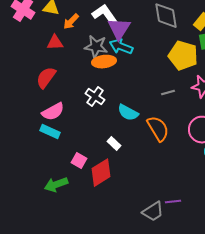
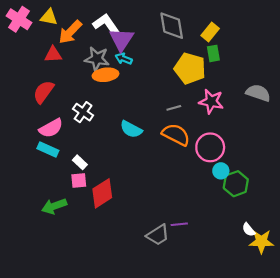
orange arrow: (71, 22) -> (70, 32), size x1.4
cyan arrow: (121, 47) -> (124, 59), size x0.7
white cross: (95, 97) -> (83, 112), moved
orange semicircle: (158, 129) -> (176, 135), moved, turned -32
white rectangle: (114, 144) -> (80, 162), moved
pink square: (79, 161) -> (79, 180), turned -35

